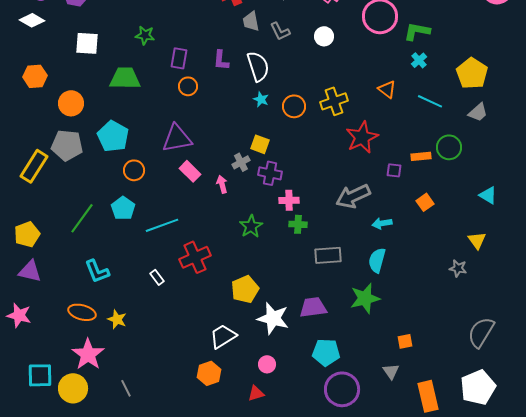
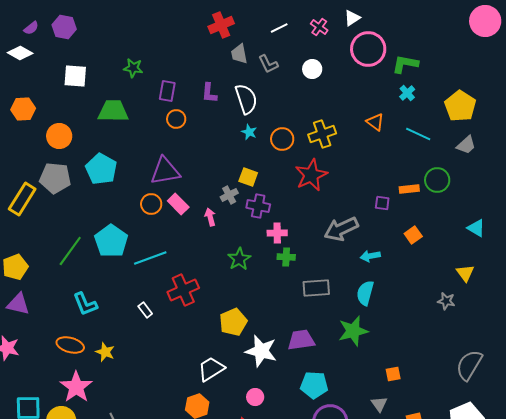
red star: (362, 137) -> (311, 175), moved
orange circle: (134, 170) -> (151, 204), moved
cyan pentagon: (123, 208) -> (111, 241), size x1.4

